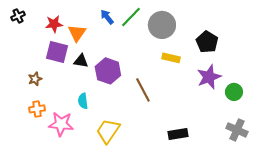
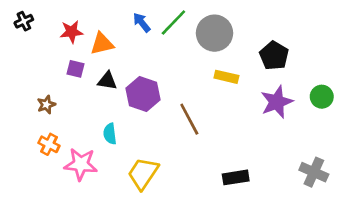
orange triangle: (77, 33) -> (102, 44), turned 42
purple square: (57, 52) -> (75, 69), size x0.6
green circle: (234, 92) -> (322, 97), moved
orange cross: (37, 109) -> (49, 144), turned 35

